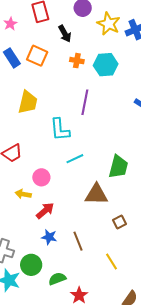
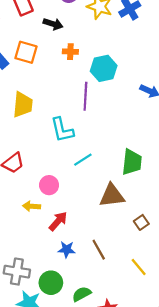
black arrow: (65, 34) -> (53, 24), turned -36
cyan hexagon: (106, 65) -> (104, 68), moved

